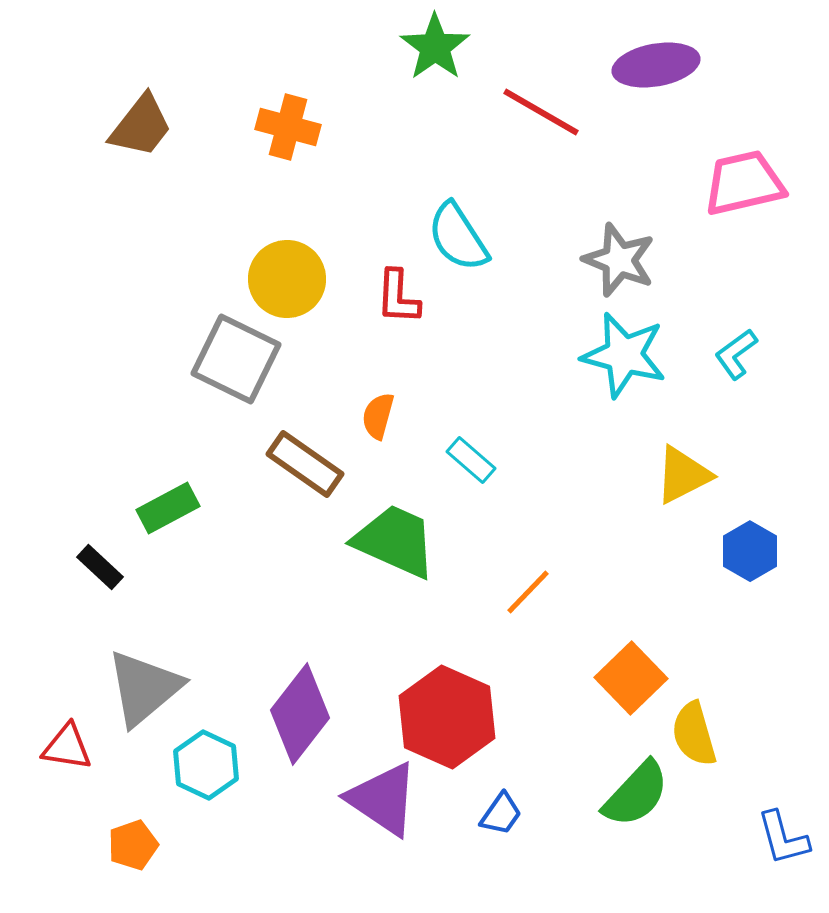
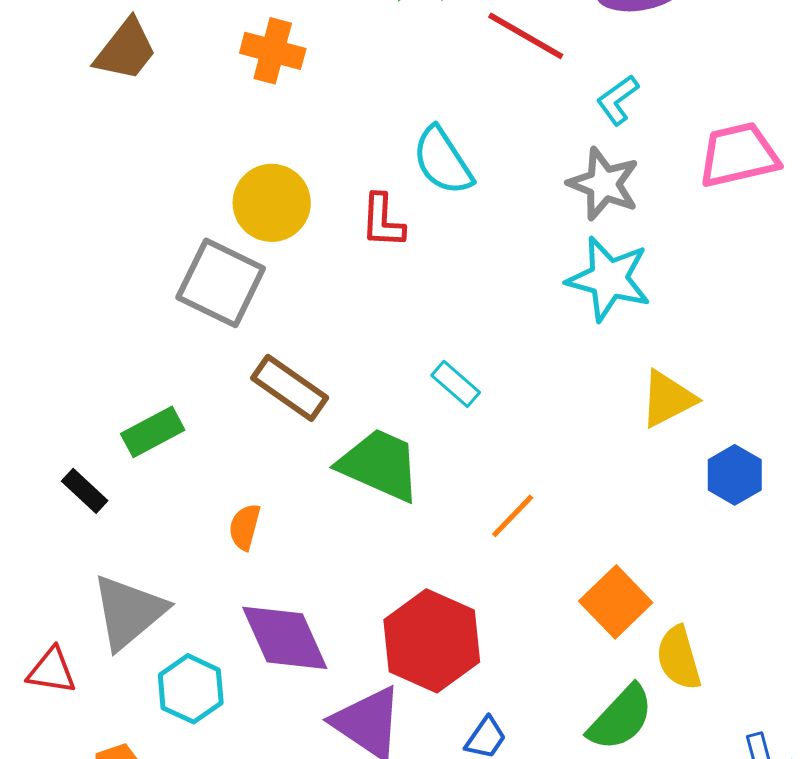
pink trapezoid: (744, 183) -> (739, 155), moved
cyan L-shape: (736, 354) -> (618, 100), moved
orange semicircle: (378, 416) -> (245, 527), moved
purple diamond: (300, 714) -> (285, 638), turned -62

